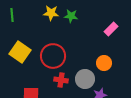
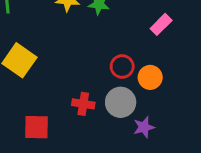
red circle: (53, 56) -> (122, 66), moved, size x0.6

